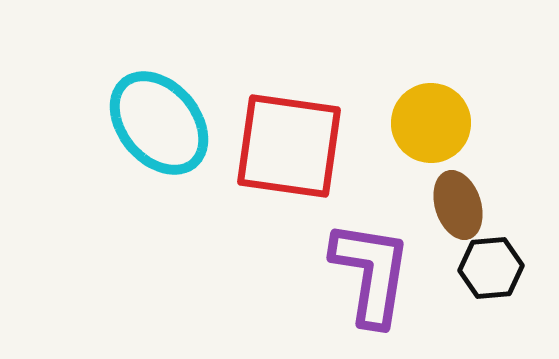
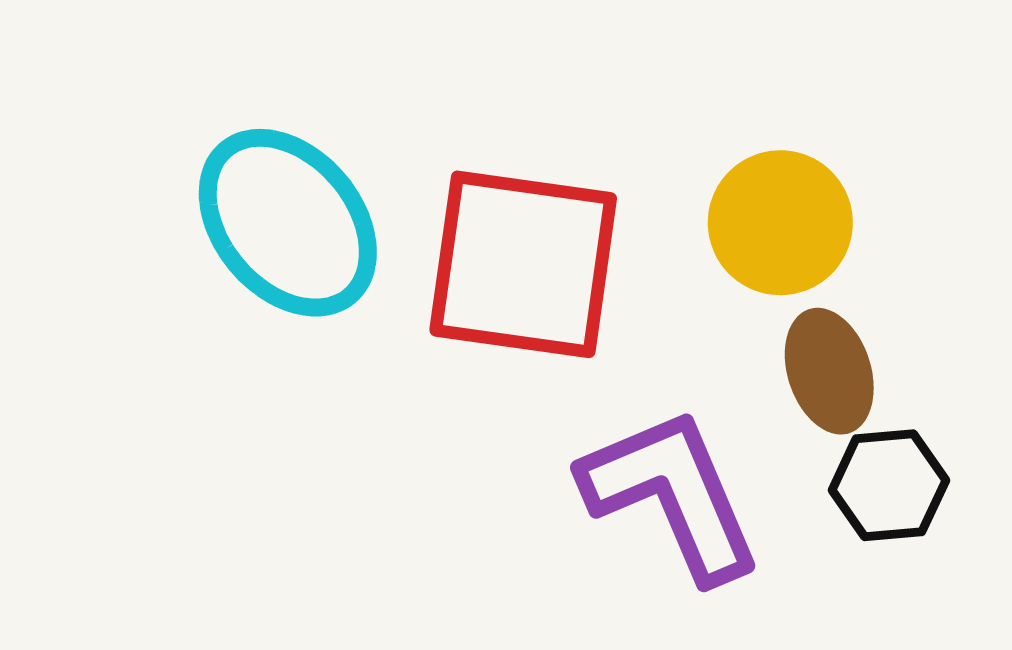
purple L-shape: (371, 273) -> (672, 494), turned -32

